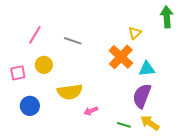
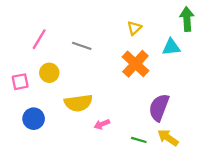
yellow triangle: (135, 33) -> (134, 28), moved
cyan triangle: (147, 69) -> (171, 47), moved

